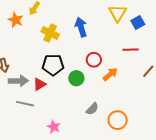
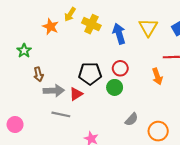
yellow triangle: (118, 13) -> (148, 27), moved
yellow cross: (50, 33) -> (91, 24), moved
red circle: (94, 60) -> (120, 68), moved
orange arrow: (110, 74) -> (157, 76), moved, turned 112

